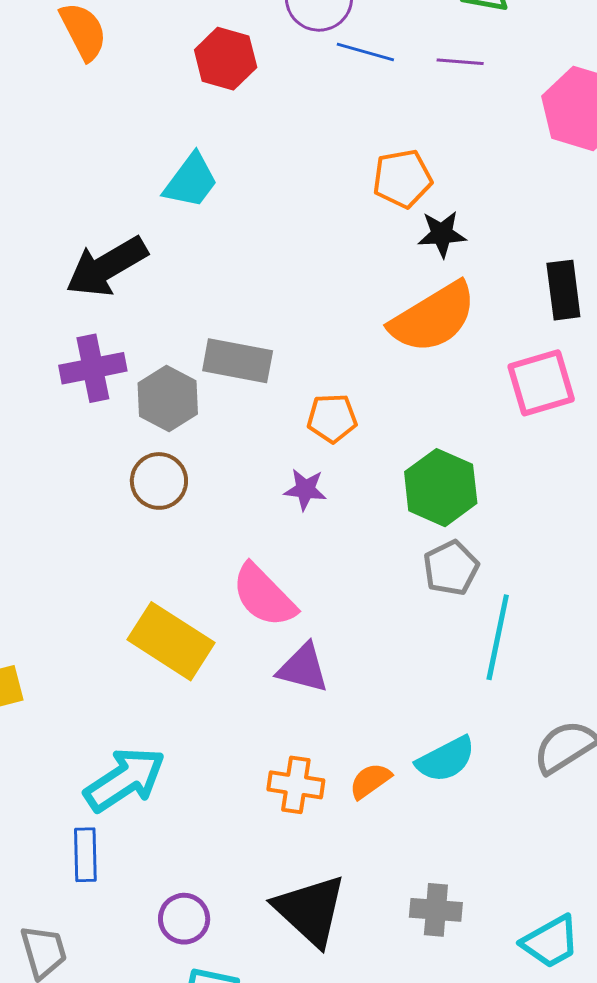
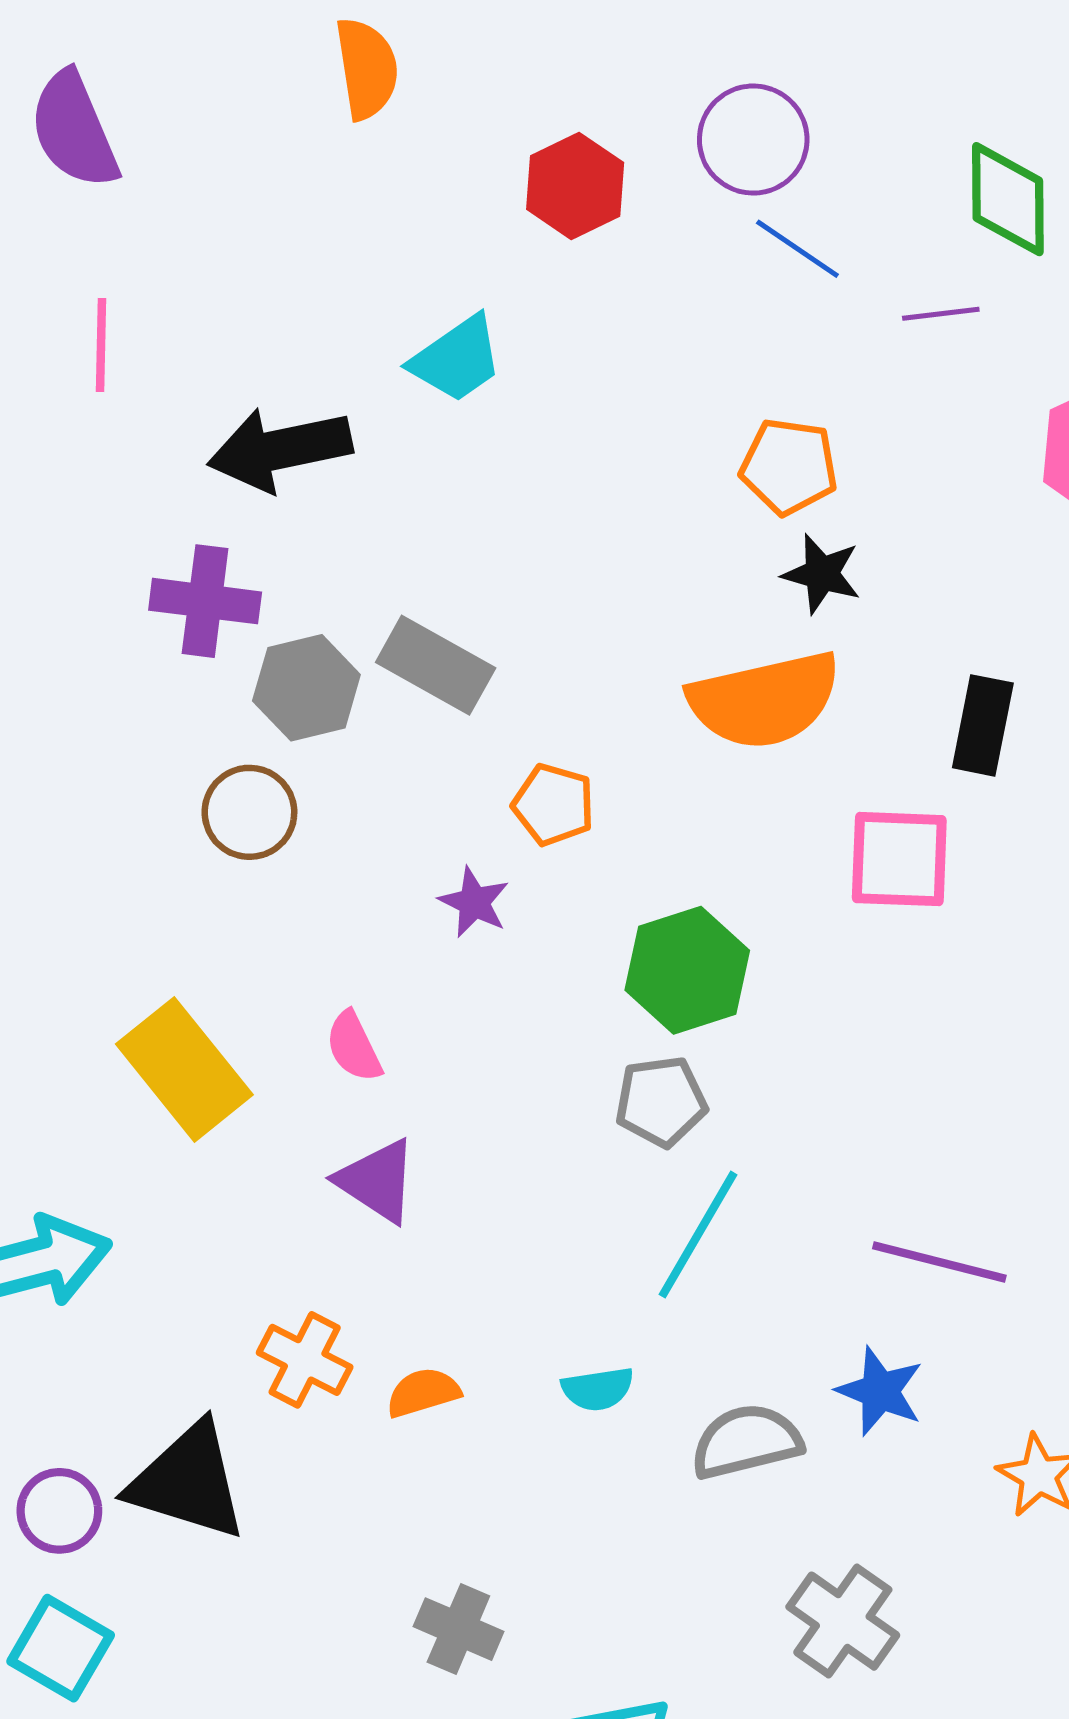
purple line: (460, 62) -> (941, 314), turned -30
pink semicircle: (264, 596) -> (354, 1047), size x0.6
cyan semicircle: (446, 759) -> (598, 1389), moved, size x0.7
black triangle: (310, 910) -> (188, 1482), moved, turned -44

